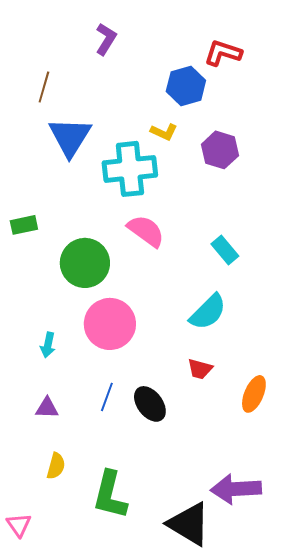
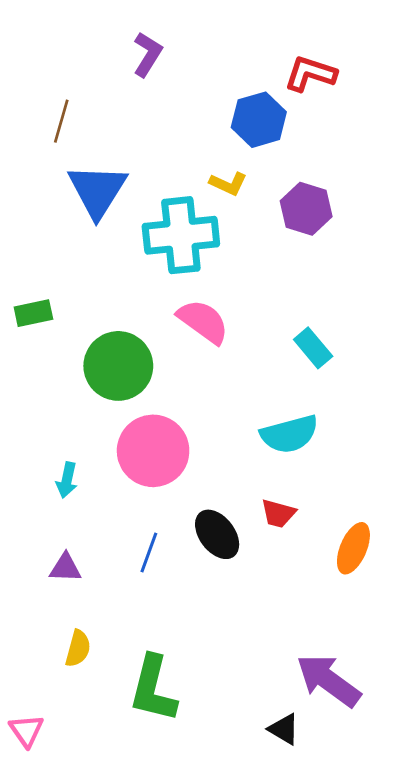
cyan semicircle: (208, 312) -> (289, 434), turned 30
black ellipse: (150, 404) -> (217, 534), moved
purple arrow: (236, 489) -> (328, 680), turned 39
black triangle: (189, 524) -> (284, 729), moved, size x0.5

